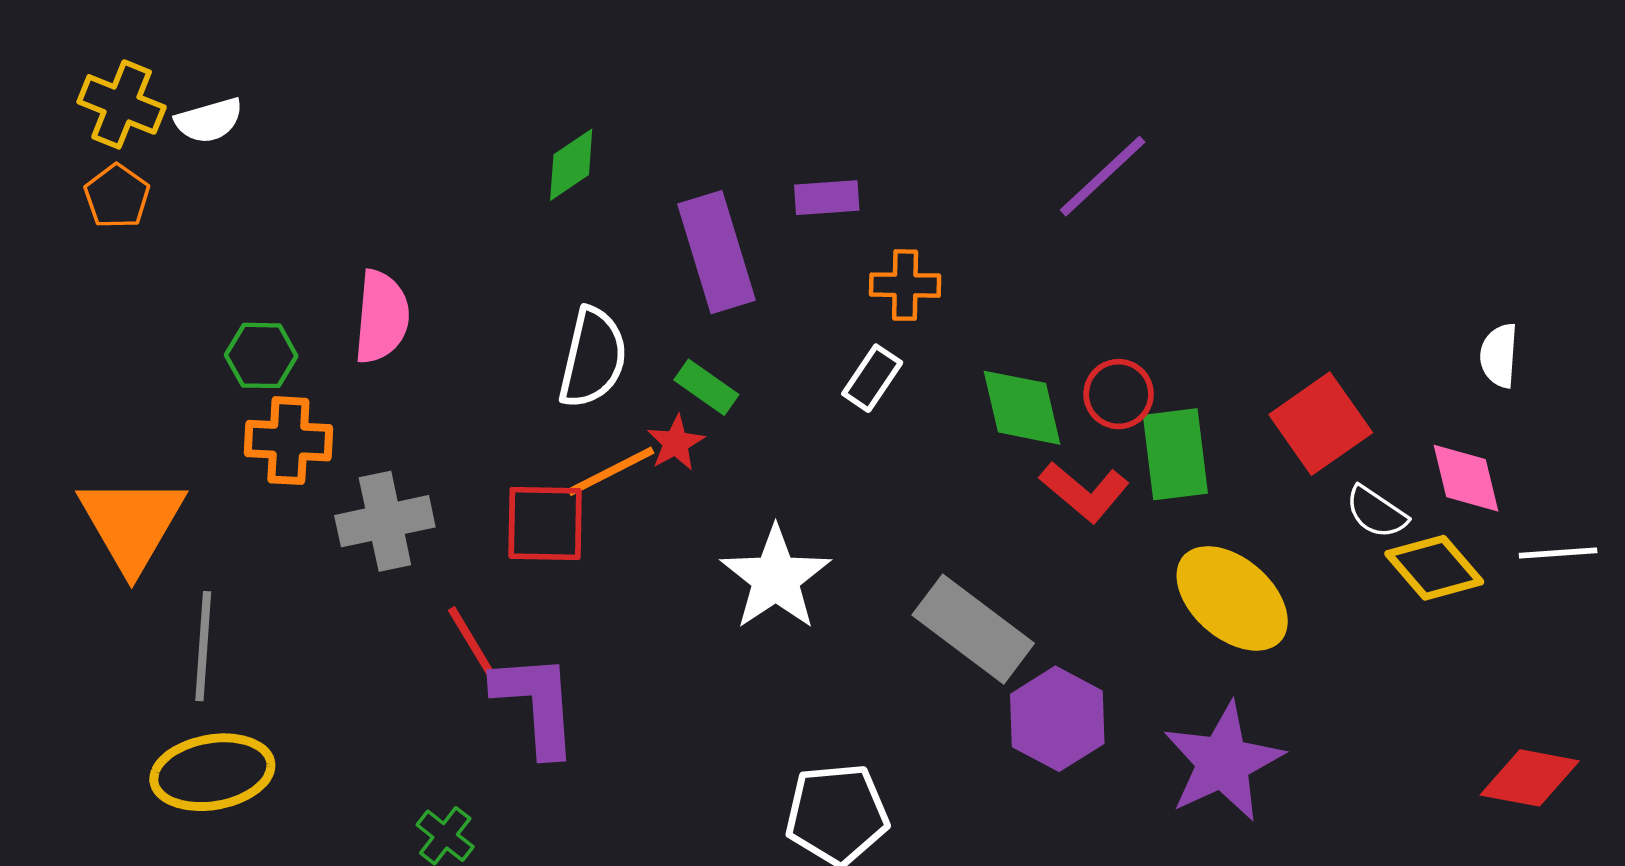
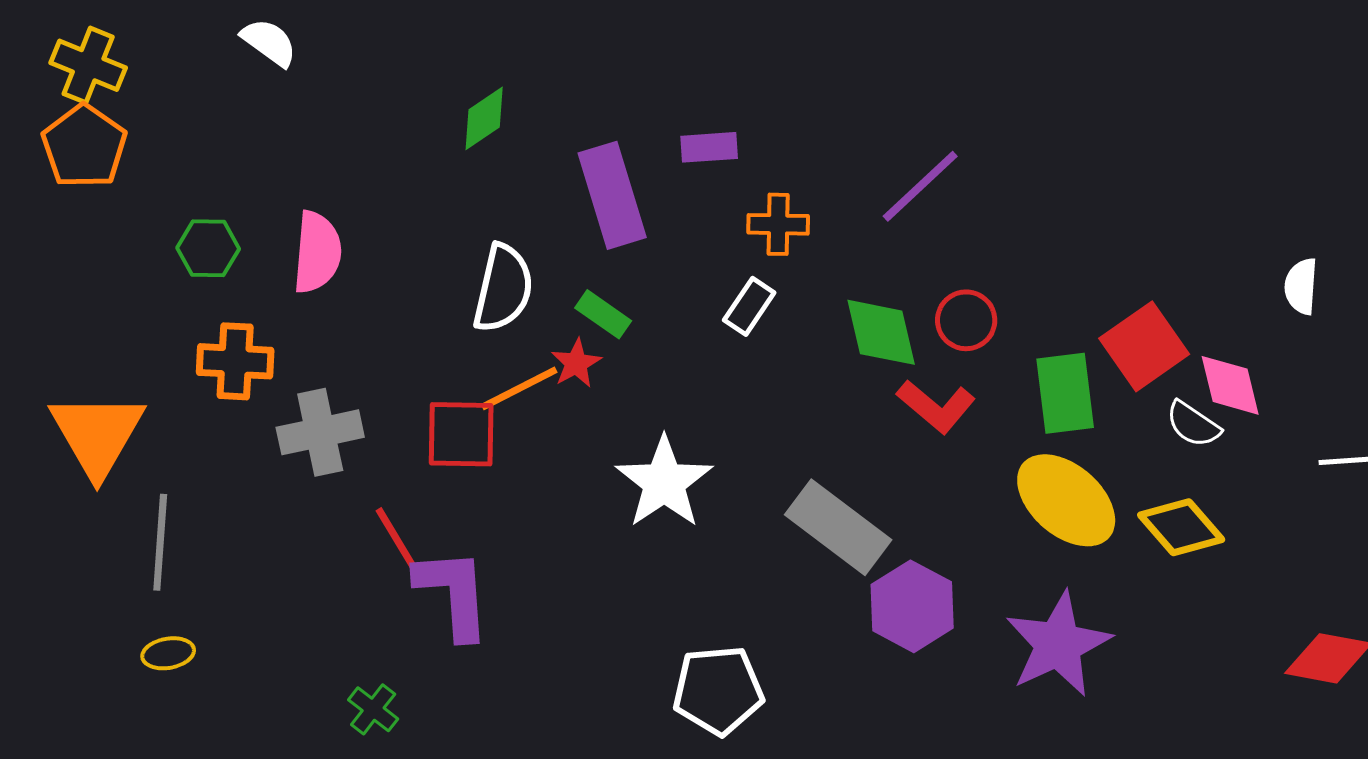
white semicircle: (209, 120) -> (269, 42), moved, turned -128
purple line: (1103, 176) -> (920, 186), moved
orange pentagon: (117, 196) -> (84, 146), size x1.5
green hexagon: (261, 355) -> (208, 248), moved
green rectangle: (1175, 454) -> (1065, 393), moved
pink diamond: (1466, 478) -> (1230, 385), moved
yellow diamond: (1434, 568) -> (1181, 527), moved
yellow ellipse: (212, 772) -> (168, 653), size x0.5

